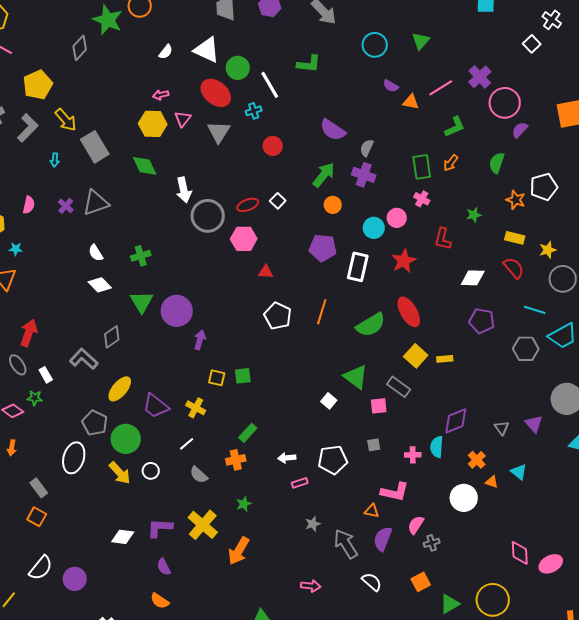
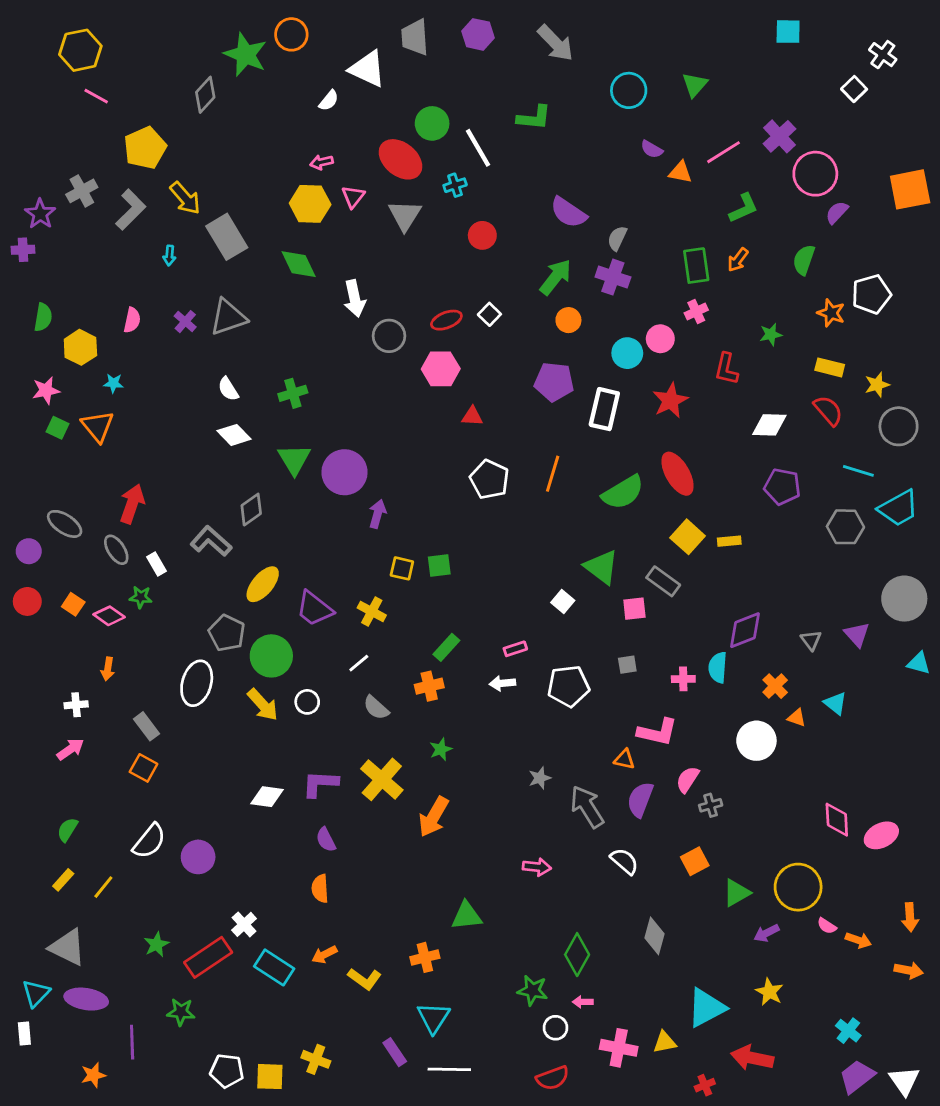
white triangle: (207, 50) -> (367, 69), moved
pink cross: (422, 199) -> (696, 311), turned 35
gray circle: (208, 216) -> (389, 336), size x0.7
pink rectangle: (300, 483) -> (515, 649), moved
orange semicircle: (160, 601) -> (320, 889), turned 54

